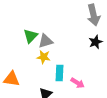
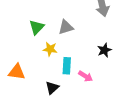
gray triangle: (46, 41) -> (66, 27), moved
black star: (96, 42) -> (104, 50), moved

